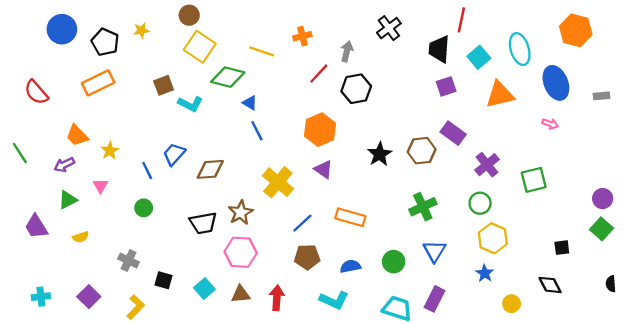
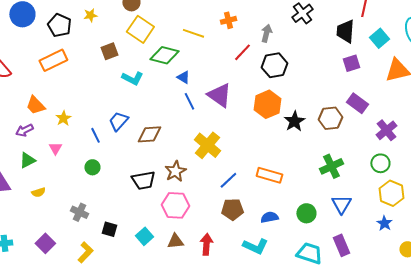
brown square: (164, 85) -> (109, 51), moved
orange hexagon: (320, 130) -> (267, 104), moved
purple triangle: (324, 169) -> (219, 95), moved, size x1.5
purple rectangle: (434, 299) -> (341, 245), turned -50

